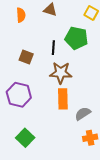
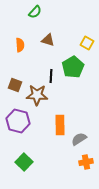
green pentagon: (76, 38) -> (73, 67), turned 30
brown square: (26, 57) -> (15, 85), moved
brown star: (61, 73) -> (37, 95), moved

